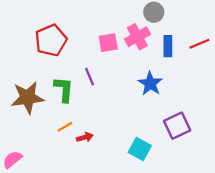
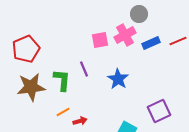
red pentagon: (51, 40) -> (26, 49), moved
blue rectangle: (168, 46) -> (151, 43), turned 66
blue star: (150, 84) -> (118, 79), moved

